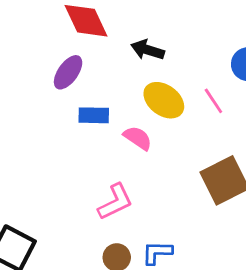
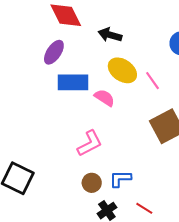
pink line: (213, 101) -> (153, 81), moved
blue rectangle: (94, 115) -> (73, 82), size x1.4

